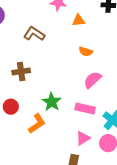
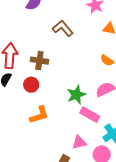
green star: (52, 102) -> (76, 95), moved
red circle: (11, 107) -> (31, 85), moved

